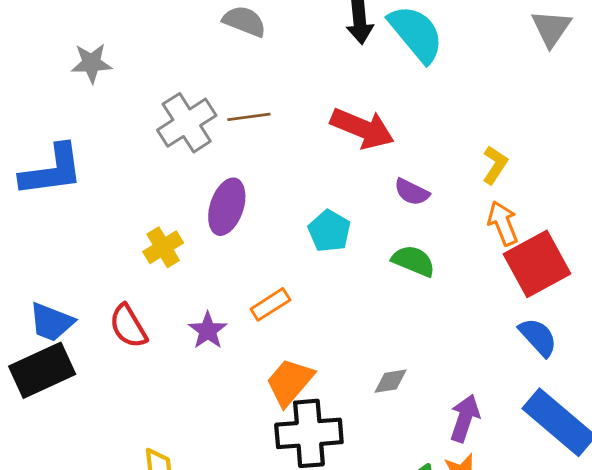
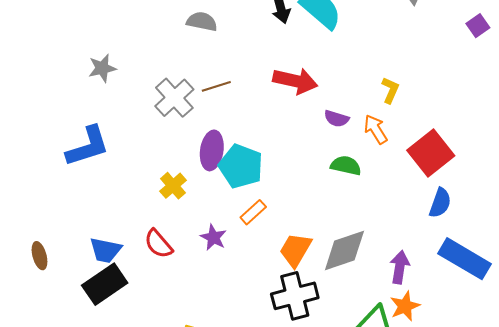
orange arrow: (503, 223) -> (376, 129), moved
cyan pentagon: (329, 231) -> (241, 166), moved, size x1.5
blue semicircle: (538, 337) -> (440, 203), turned 72
gray diamond: (391, 381) -> (344, 251), size x2.0
orange trapezoid: (290, 382) -> (295, 250), moved

